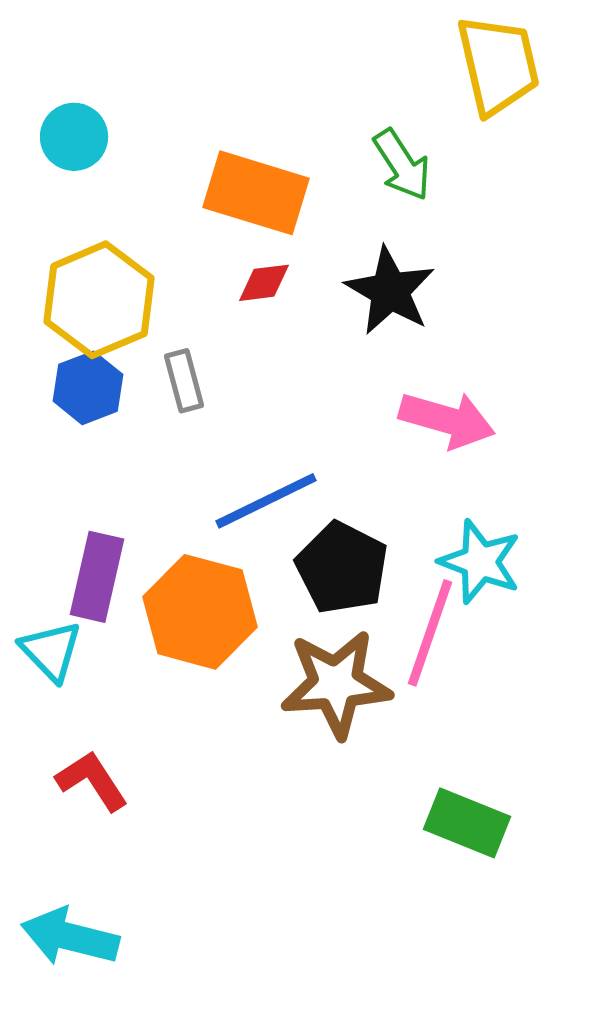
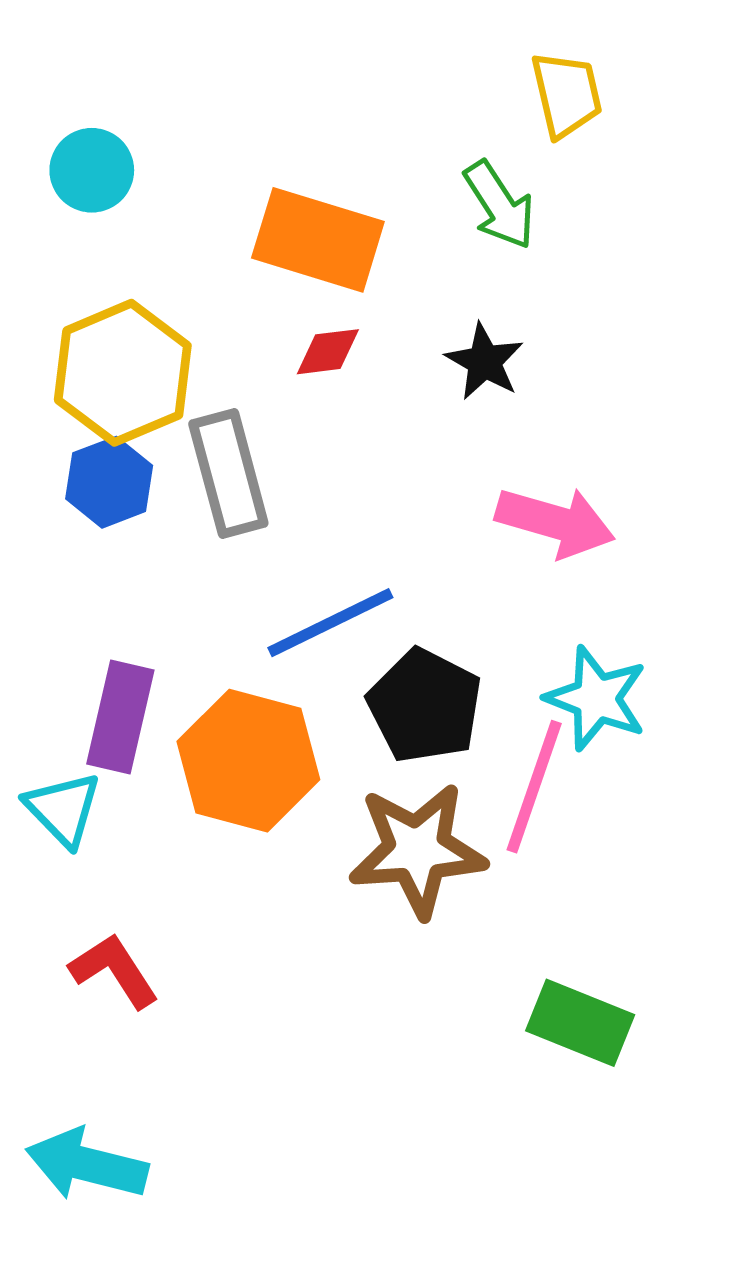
yellow trapezoid: (498, 65) -> (566, 94), moved, size x0.7
black star: (390, 291) -> (484, 362), size x0.7
gray rectangle: (184, 381) -> (228, 473), size x1.6

